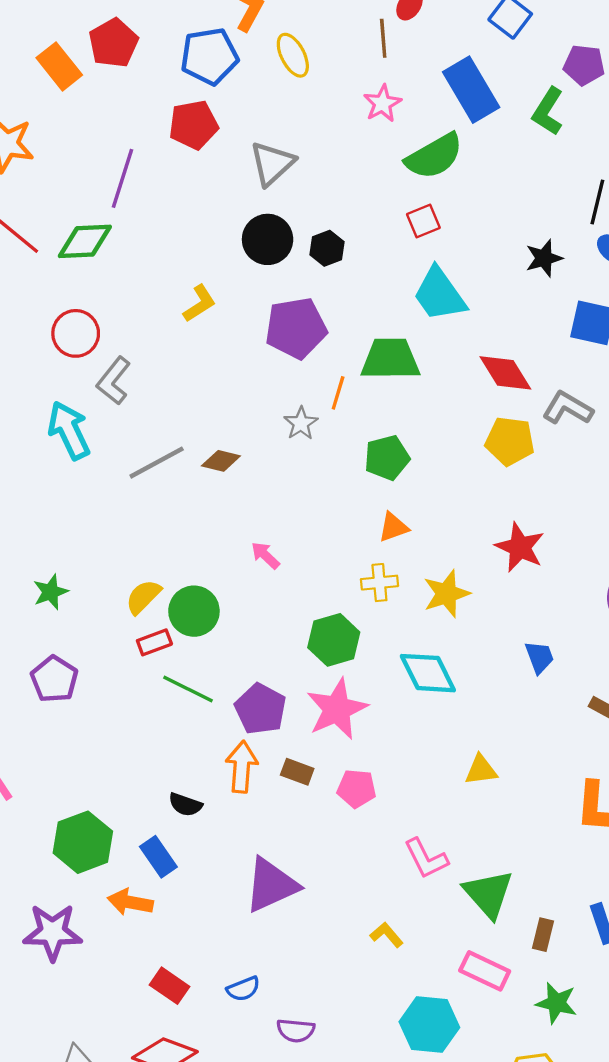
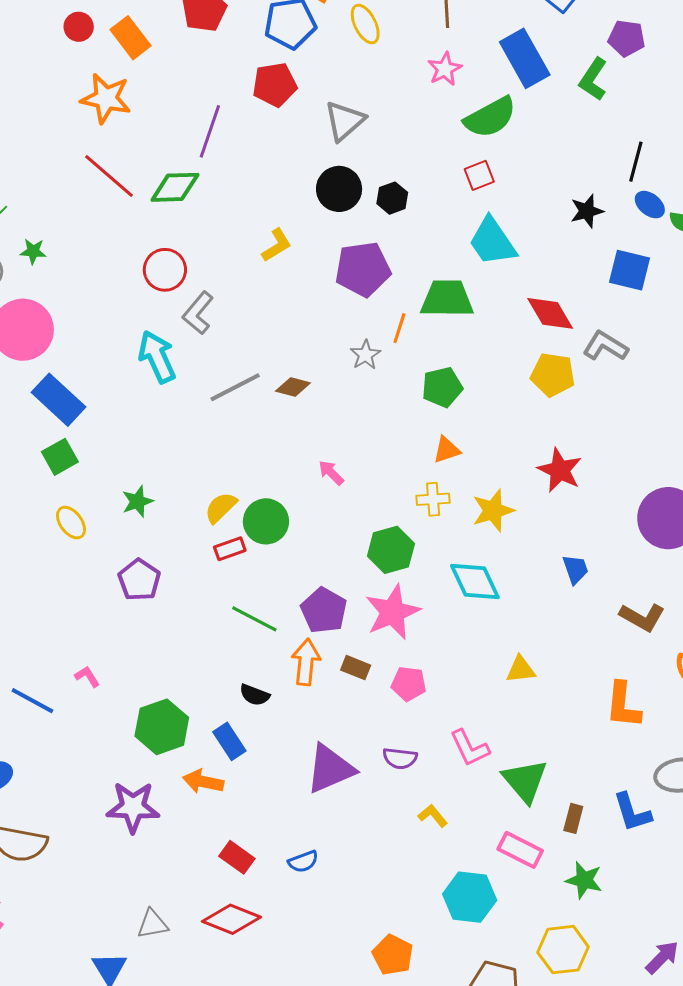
orange rectangle: (59, 66) -> (131, 38), moved
green line: (188, 689) -> (254, 619), moved
purple semicircle: (296, 1030) -> (400, 758), moved

